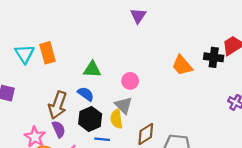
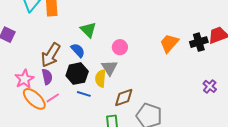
black cross: (214, 57) -> (199, 42), turned -36
orange trapezoid: (182, 65) -> (169, 43), turned 70
green triangle: (92, 69) -> (88, 30), turned 30

